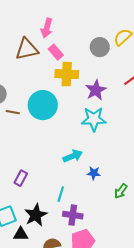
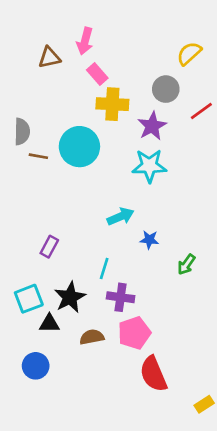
gray circle: (100, 47) -> (166, 89), moved
brown triangle: (27, 49) -> (49, 58), moved, size x0.7

